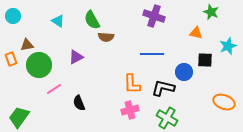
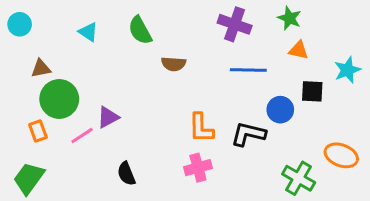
green star: (211, 12) -> (289, 18), moved
brown semicircle: (106, 37) -> (174, 64), moved
blue line: (152, 54) -> (248, 70), moved
purple triangle: (76, 57) -> (108, 117), moved
orange rectangle: (11, 59) -> (38, 131), moved
black semicircle: (79, 103) -> (126, 174), moved
green cross: (167, 118) -> (299, 178), moved

